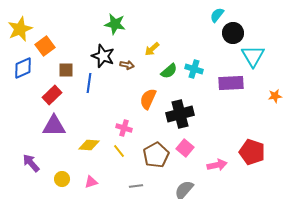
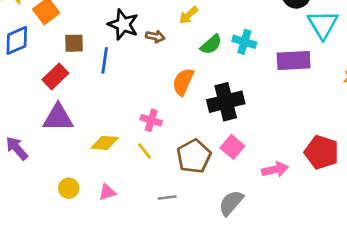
purple arrow: (31, 163) -> (17, 148), moved

